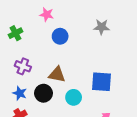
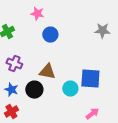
gray star: (101, 27) -> (102, 31), moved
cyan circle: (74, 97) -> (70, 89), moved

